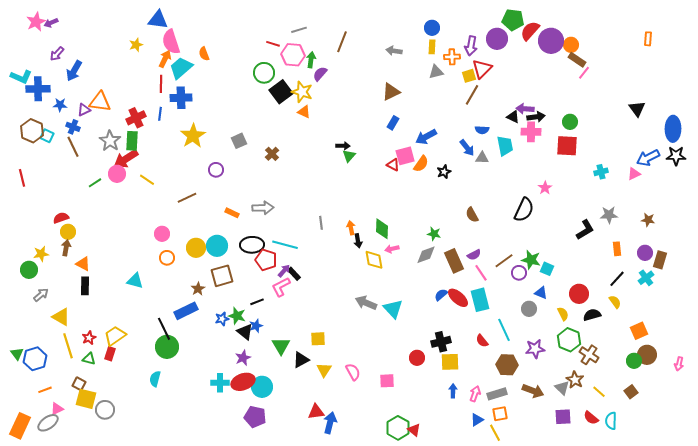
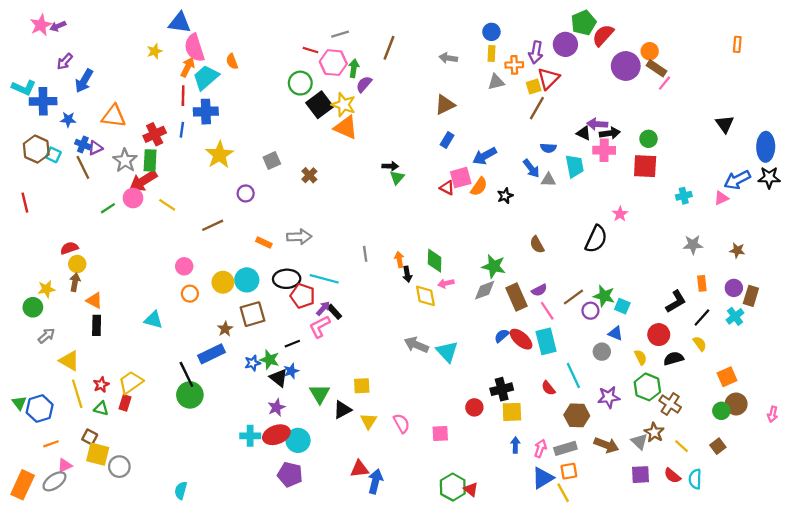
green pentagon: (513, 20) -> (584, 23), turned -30
purple circle: (551, 41) -> (626, 66), moved
purple triangle: (84, 110) -> (95, 148), moved
orange triangle: (304, 112) -> (346, 127), size x1.6
black L-shape: (585, 230) -> (676, 302), moved
green star: (434, 234) -> (494, 266), size x1.5
cyan semicircle: (155, 379) -> (181, 490), moved
blue triangle: (477, 420) -> (543, 478), size x1.5

